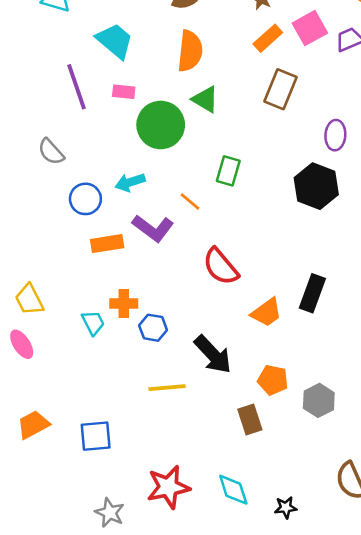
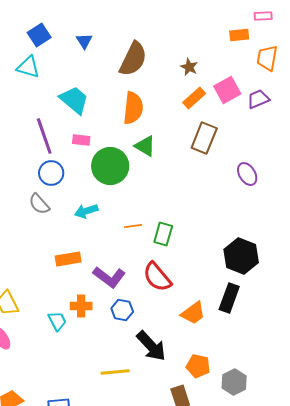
purple ellipse: (335, 135) -> (247, 174), turned -35
gray semicircle: (51, 152) -> (39, 204), moved
green rectangle: (228, 171) -> (163, 234), moved
black hexagon: (316, 186) -> (241, 256), moved
blue circle: (85, 199) -> (51, 173), moved
orange line: (190, 201) -> (133, 226), turned -48
purple L-shape: (153, 228) -> (109, 277), moved
blue hexagon: (153, 328) -> (122, 310), moved

